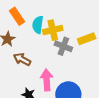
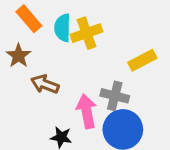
yellow rectangle: (87, 39) -> (142, 60), moved
gray cross: (63, 46) -> (115, 96), moved

